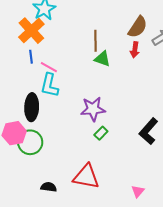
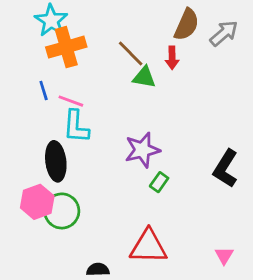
orange cross: (31, 31) -> (66, 47), moved, turned 36
brown line: (96, 41) -> (131, 53), turned -35
red arrow: (135, 50) -> (172, 58), moved

